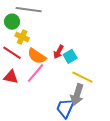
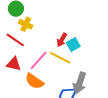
orange semicircle: (37, 56) -> (34, 81), moved
yellow line: (82, 77) -> (60, 58), moved

